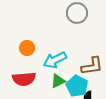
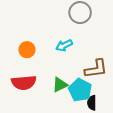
cyan arrow: (55, 60) -> (64, 45), moved, size x0.7

